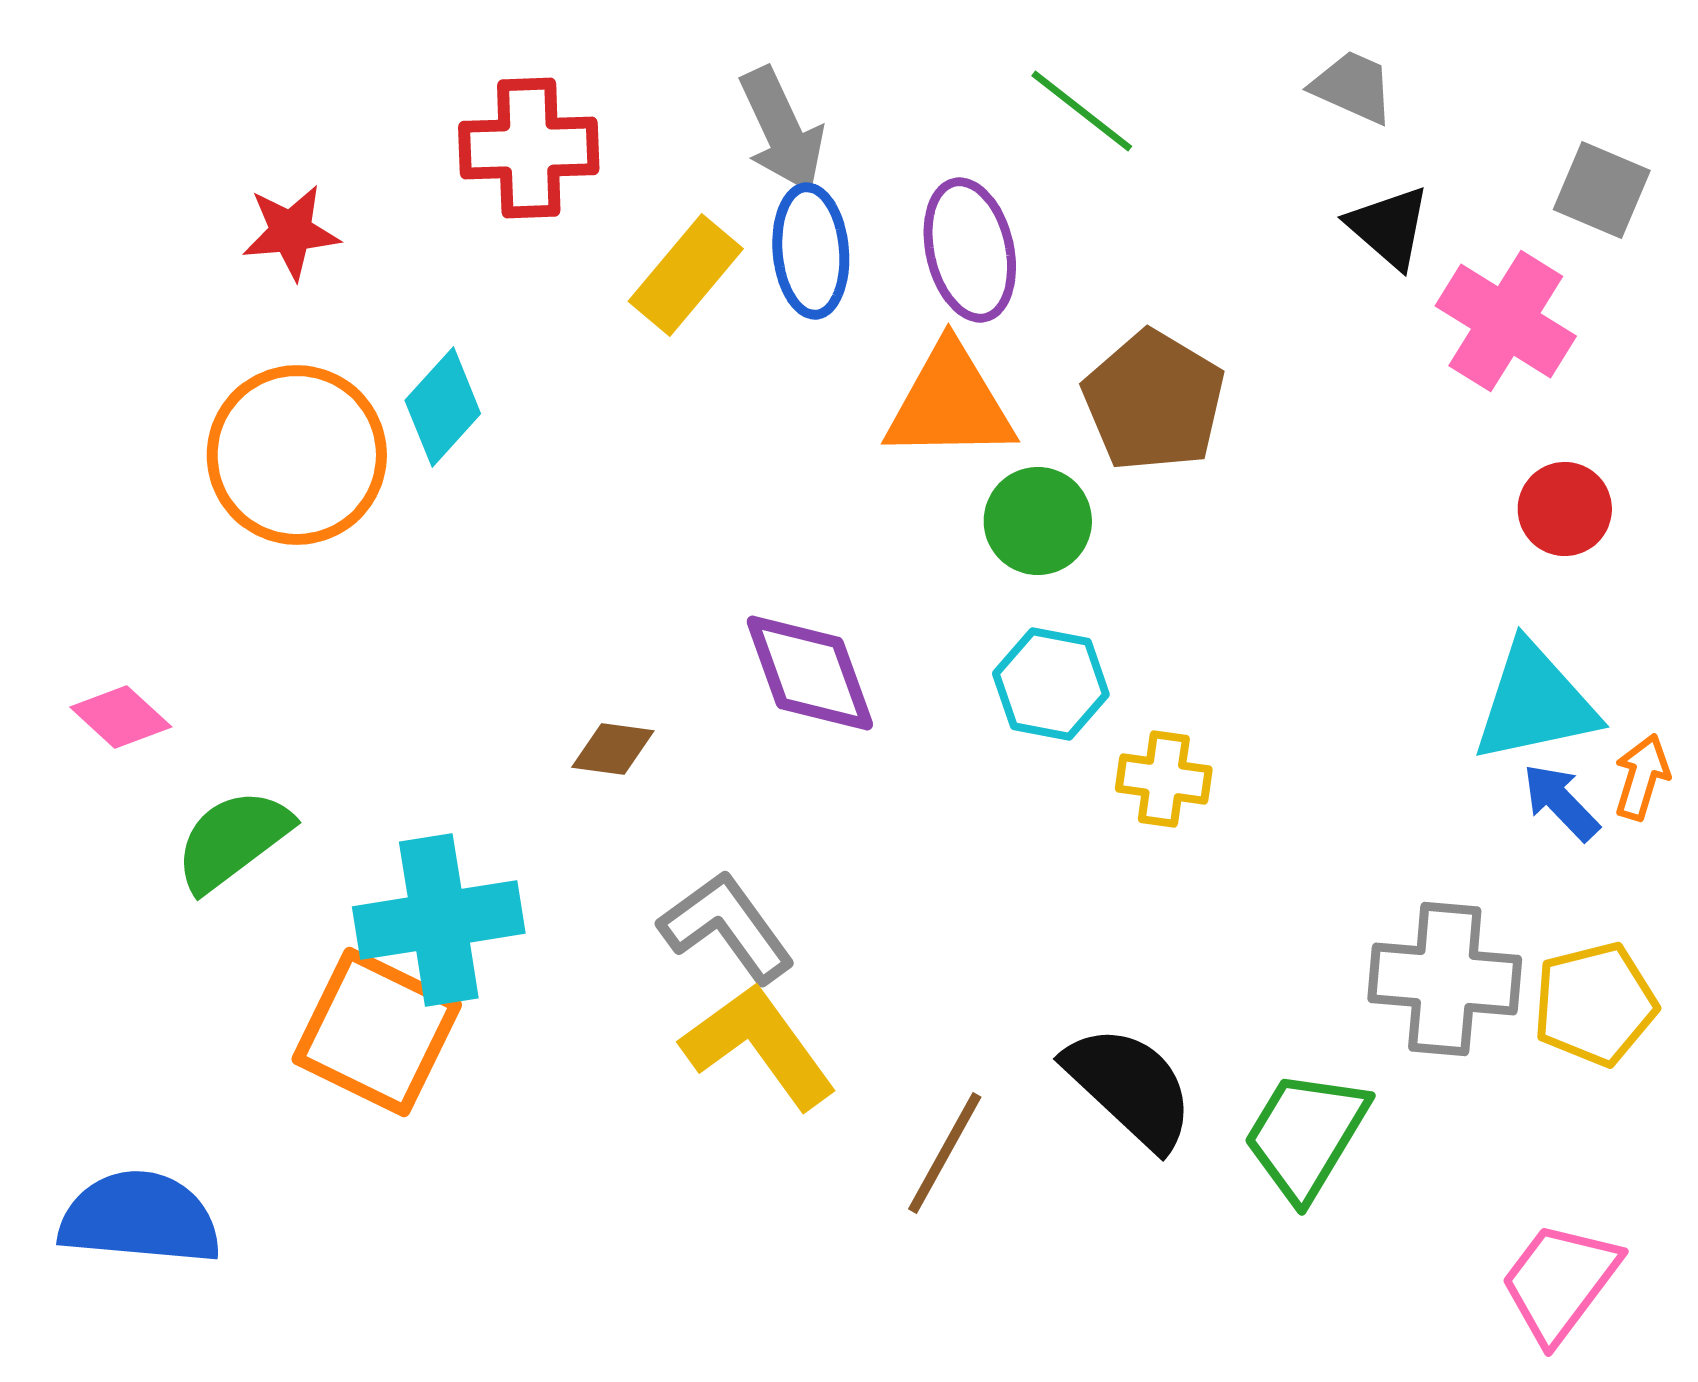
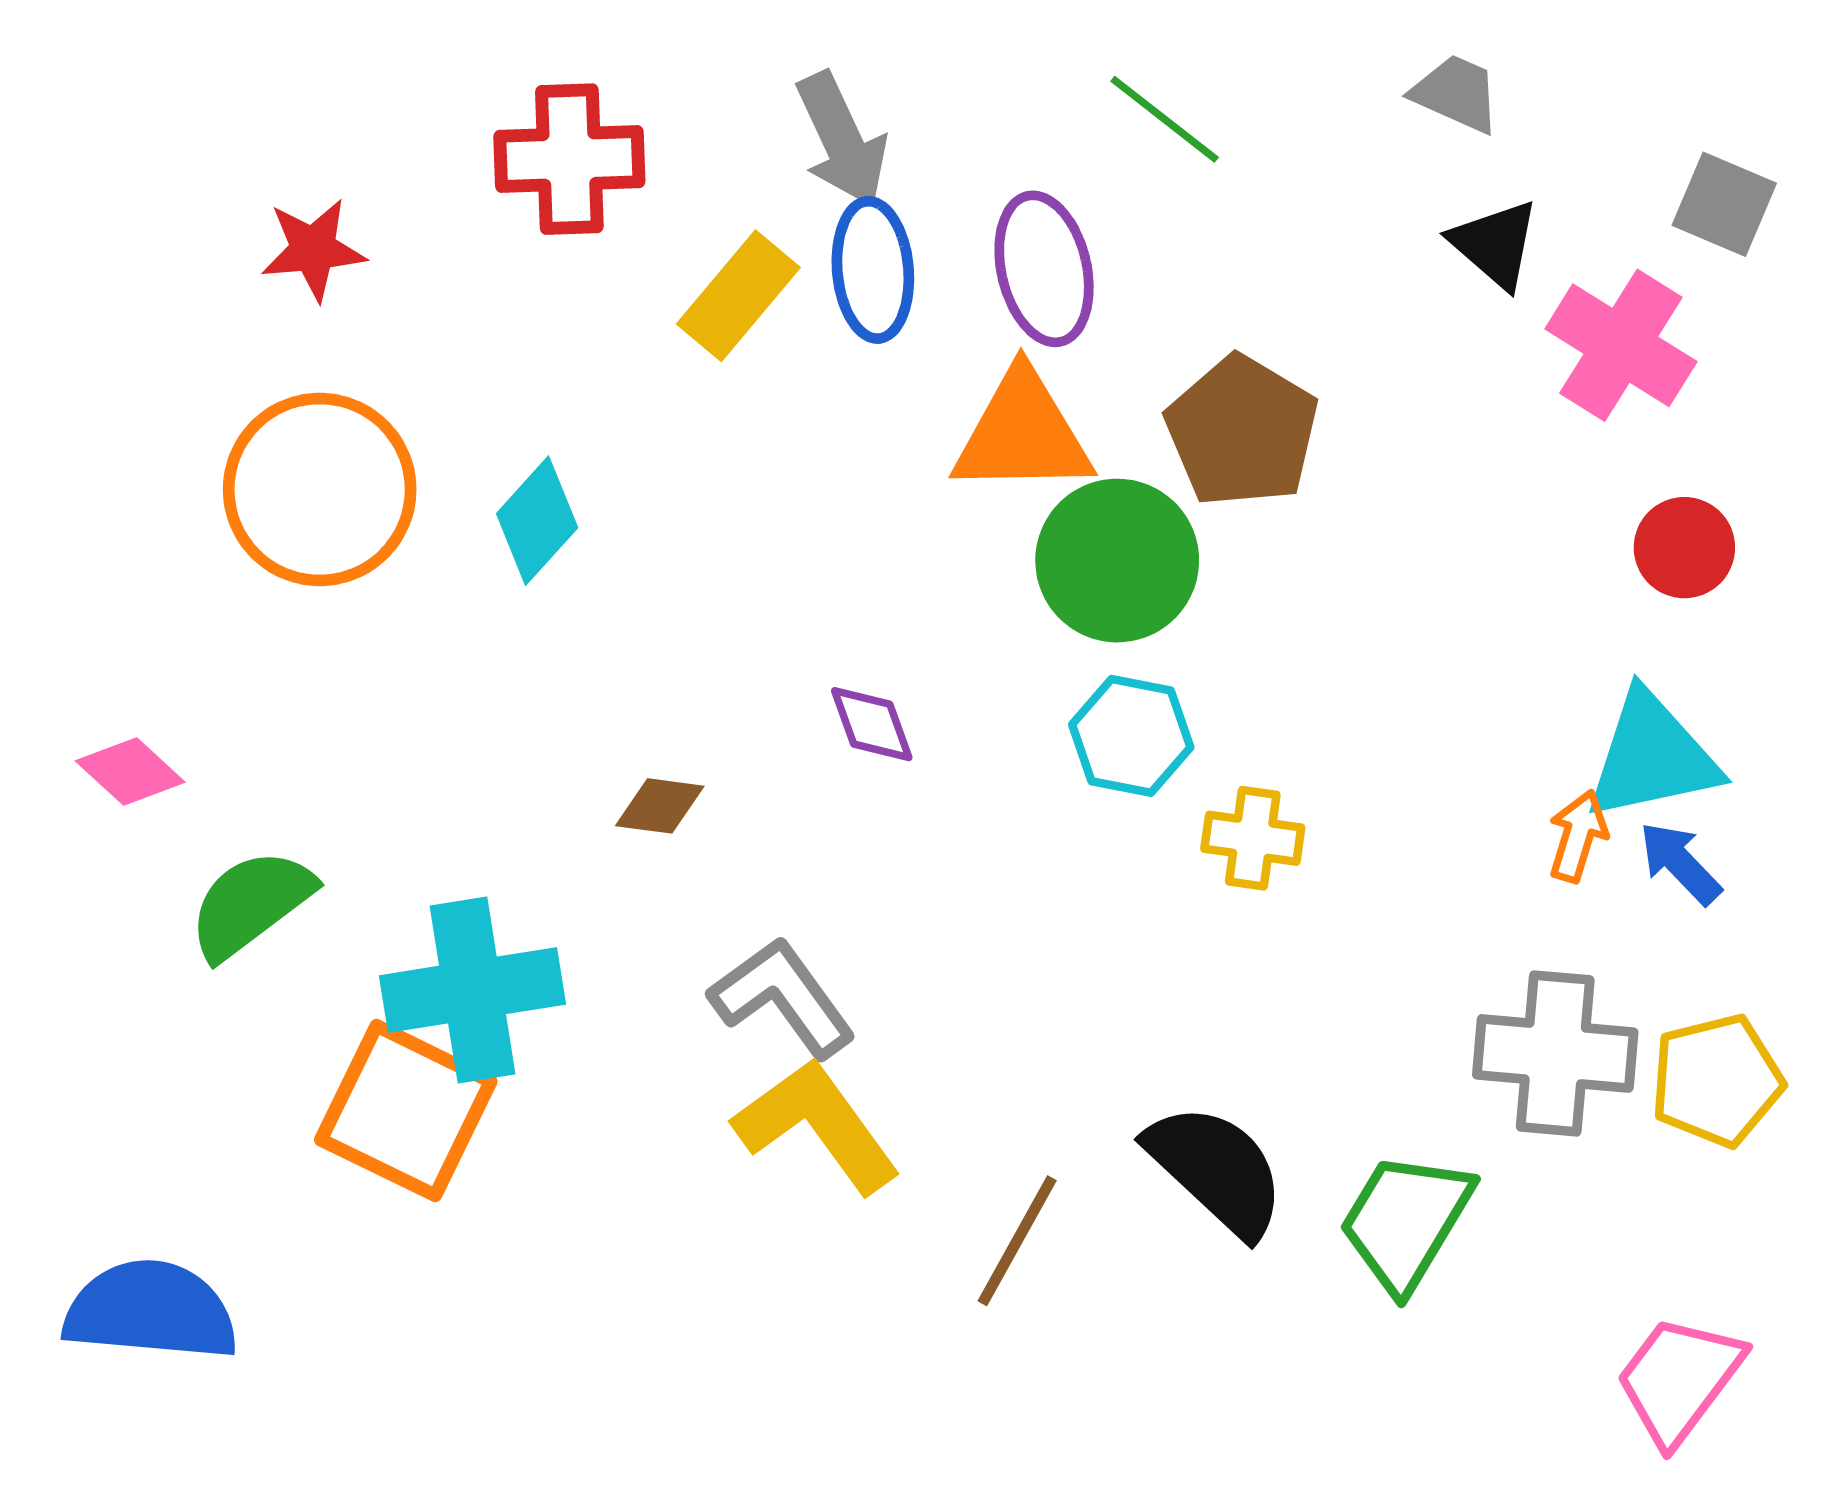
cyan diamond: (443, 407) -> (537, 521), moved
green circle: (1038, 521) -> (1117, 561), size x1.4
purple diamond: (810, 673) -> (872, 724), size x0.6
orange arrow: (1642, 777) -> (1578, 836), moved

